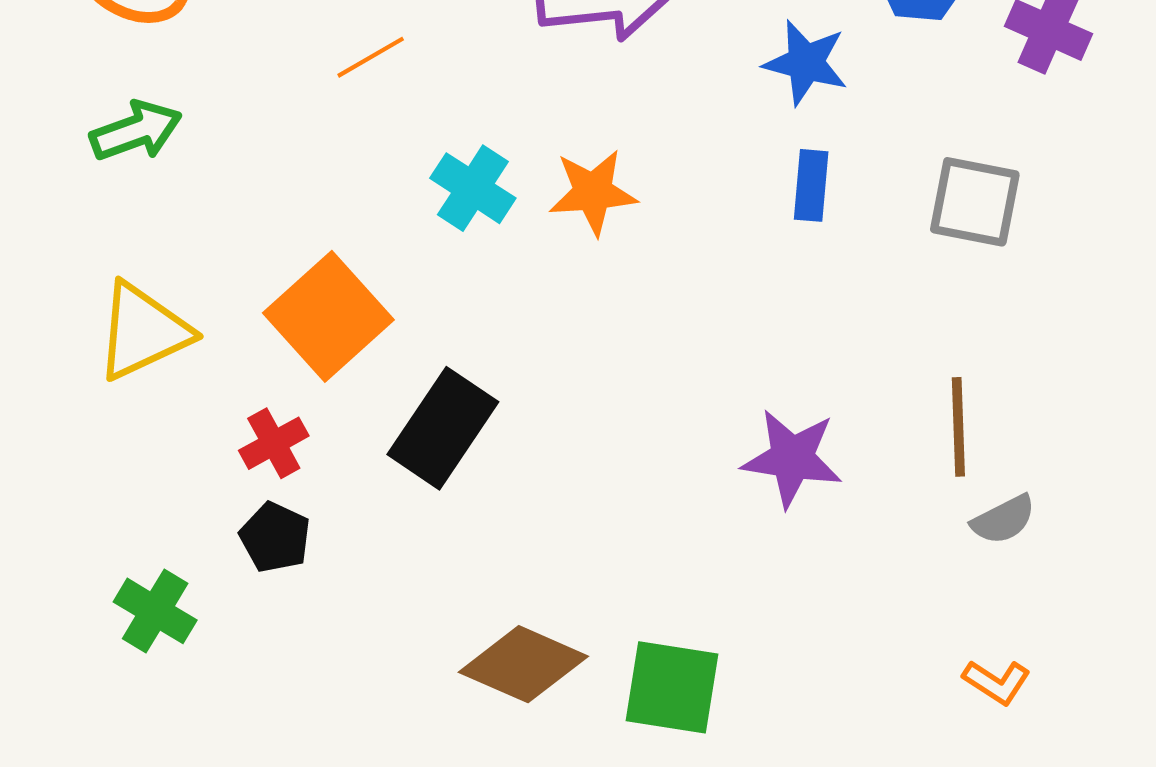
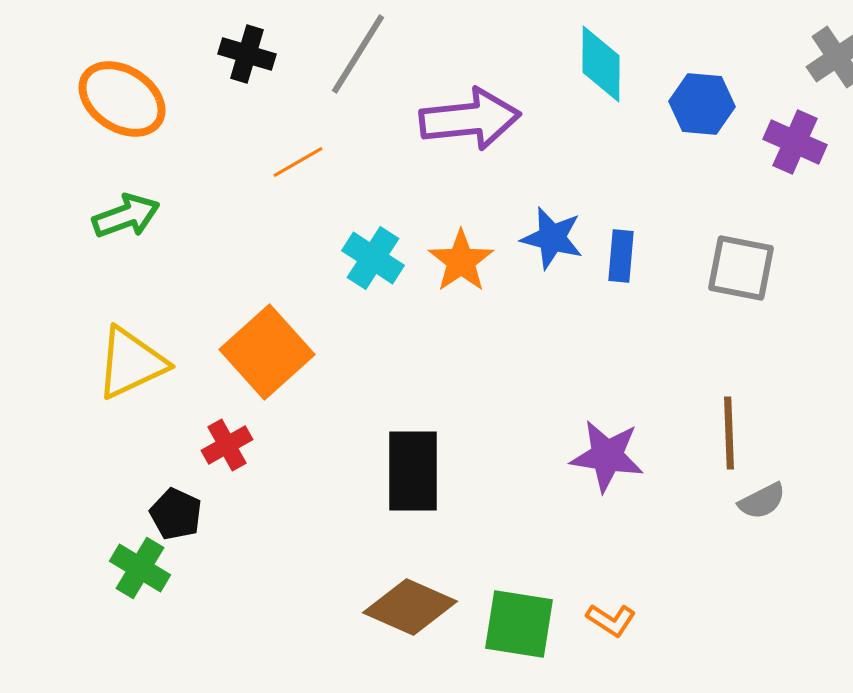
blue star: (806, 63) -> (552, 238), moved
orange star: (593, 192) -> (461, 261), turned -30
black rectangle: (443, 428) -> (413, 471), moved, turned -34
black pentagon: (275, 537) -> (176, 514), moved
orange L-shape: (997, 682) -> (611, 620), moved

